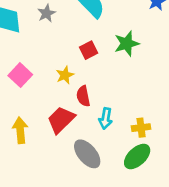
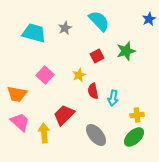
cyan arrow: (106, 118) -> (113, 98), moved
red trapezoid: (61, 120) -> (64, 115), moved
yellow arrow: (20, 130) -> (44, 133), moved

